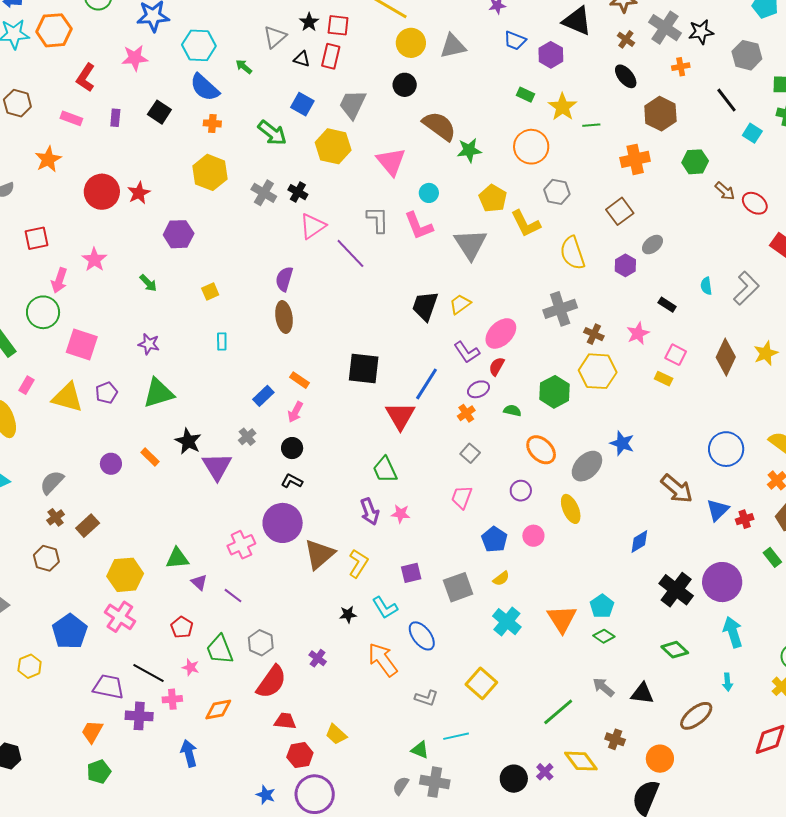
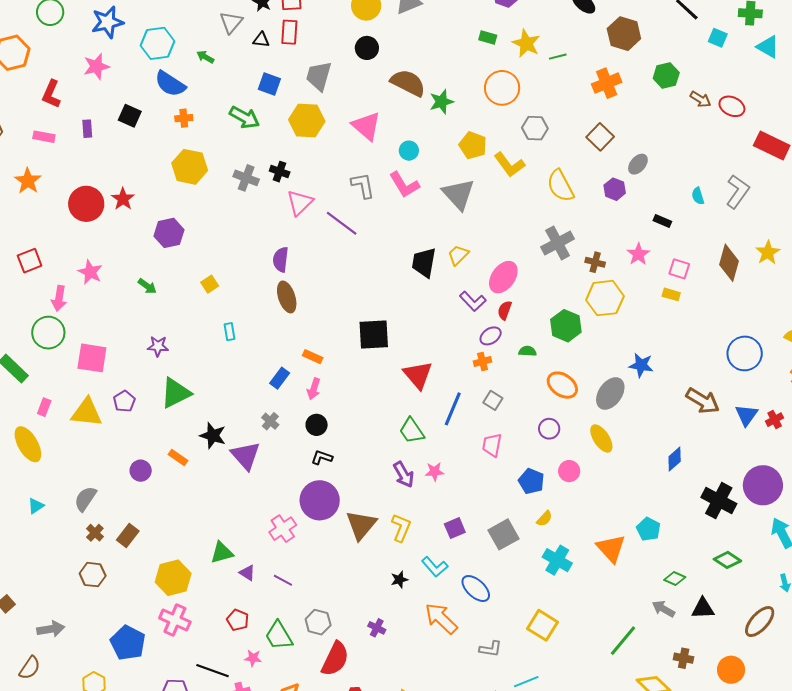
blue line: (427, 384) -> (453, 409), moved
orange cross: (466, 413) -> (483, 362), turned 30
green diamond: (604, 636) -> (675, 579), moved

